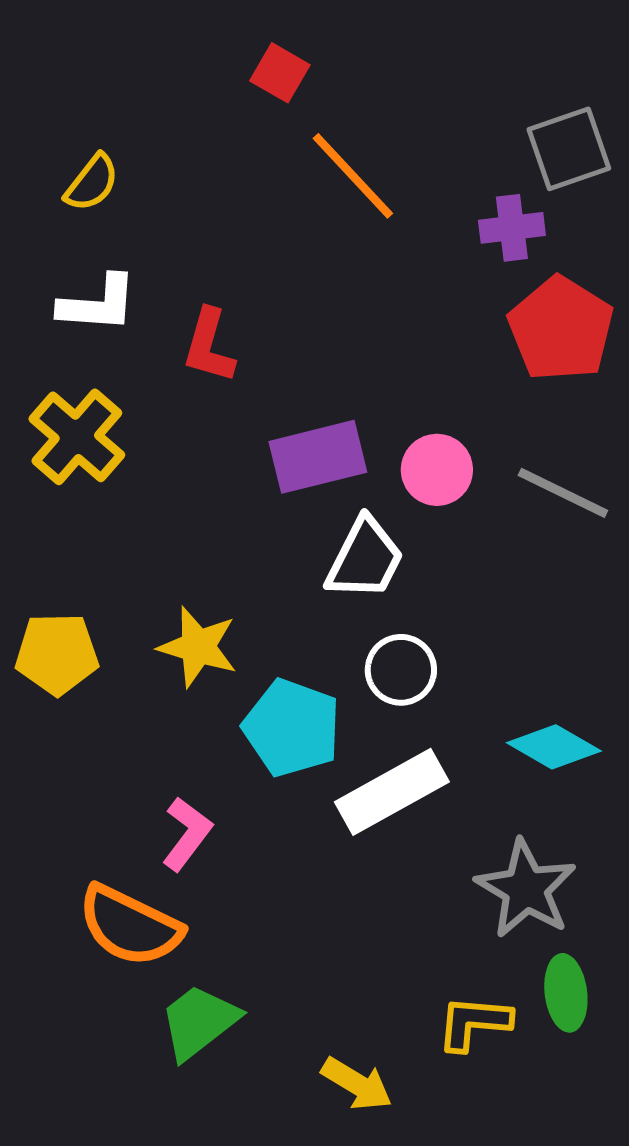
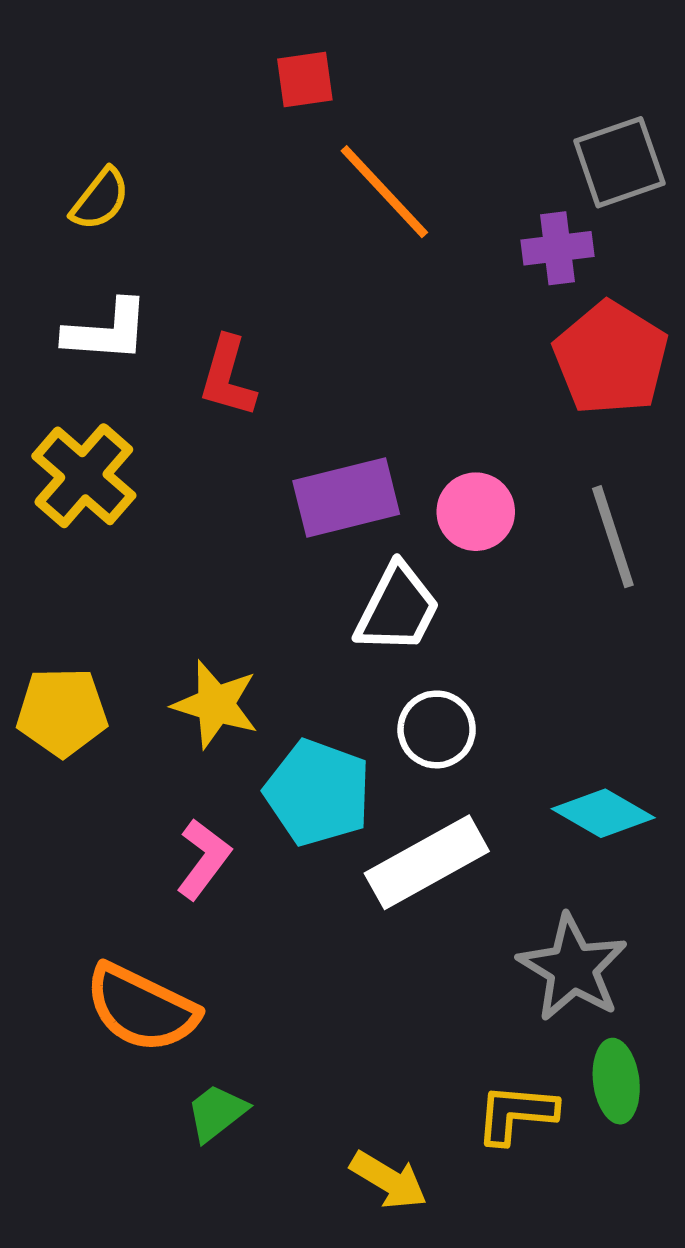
red square: (280, 73) -> (305, 79), turned -38
gray line: (563, 493) -> (613, 537), turned 46
pink L-shape: (187, 834) -> (204, 859), moved
green trapezoid: (199, 1022) -> (217, 1113), size x0.7

